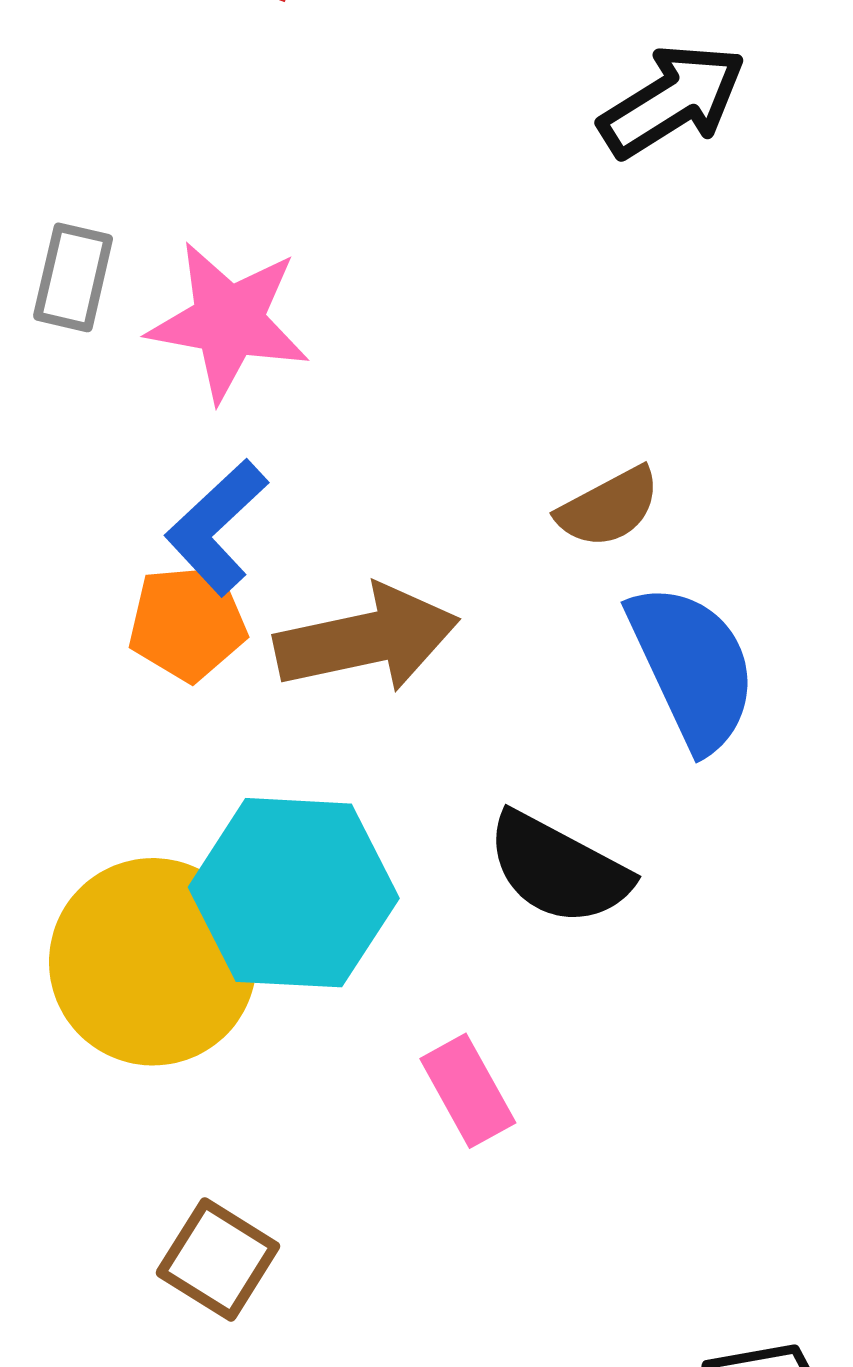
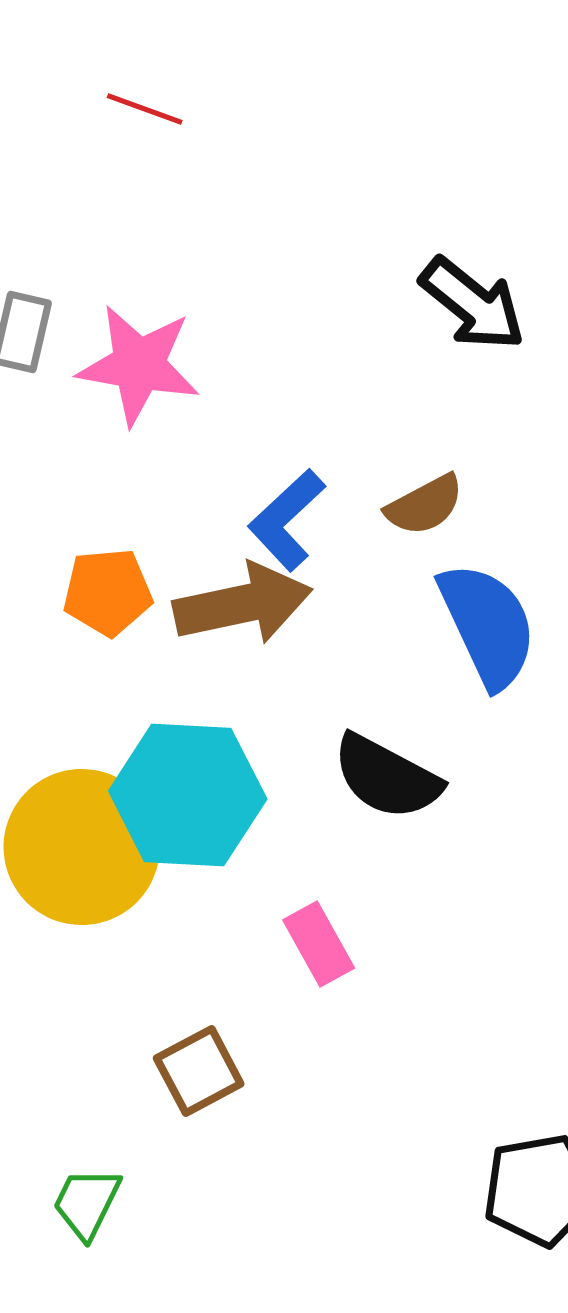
black arrow: (672, 101) -> (473, 304), moved, turned 71
blue L-shape: (217, 527) -> (287, 520), moved
brown square: (218, 1259) -> (199, 1071), moved, turned 30

